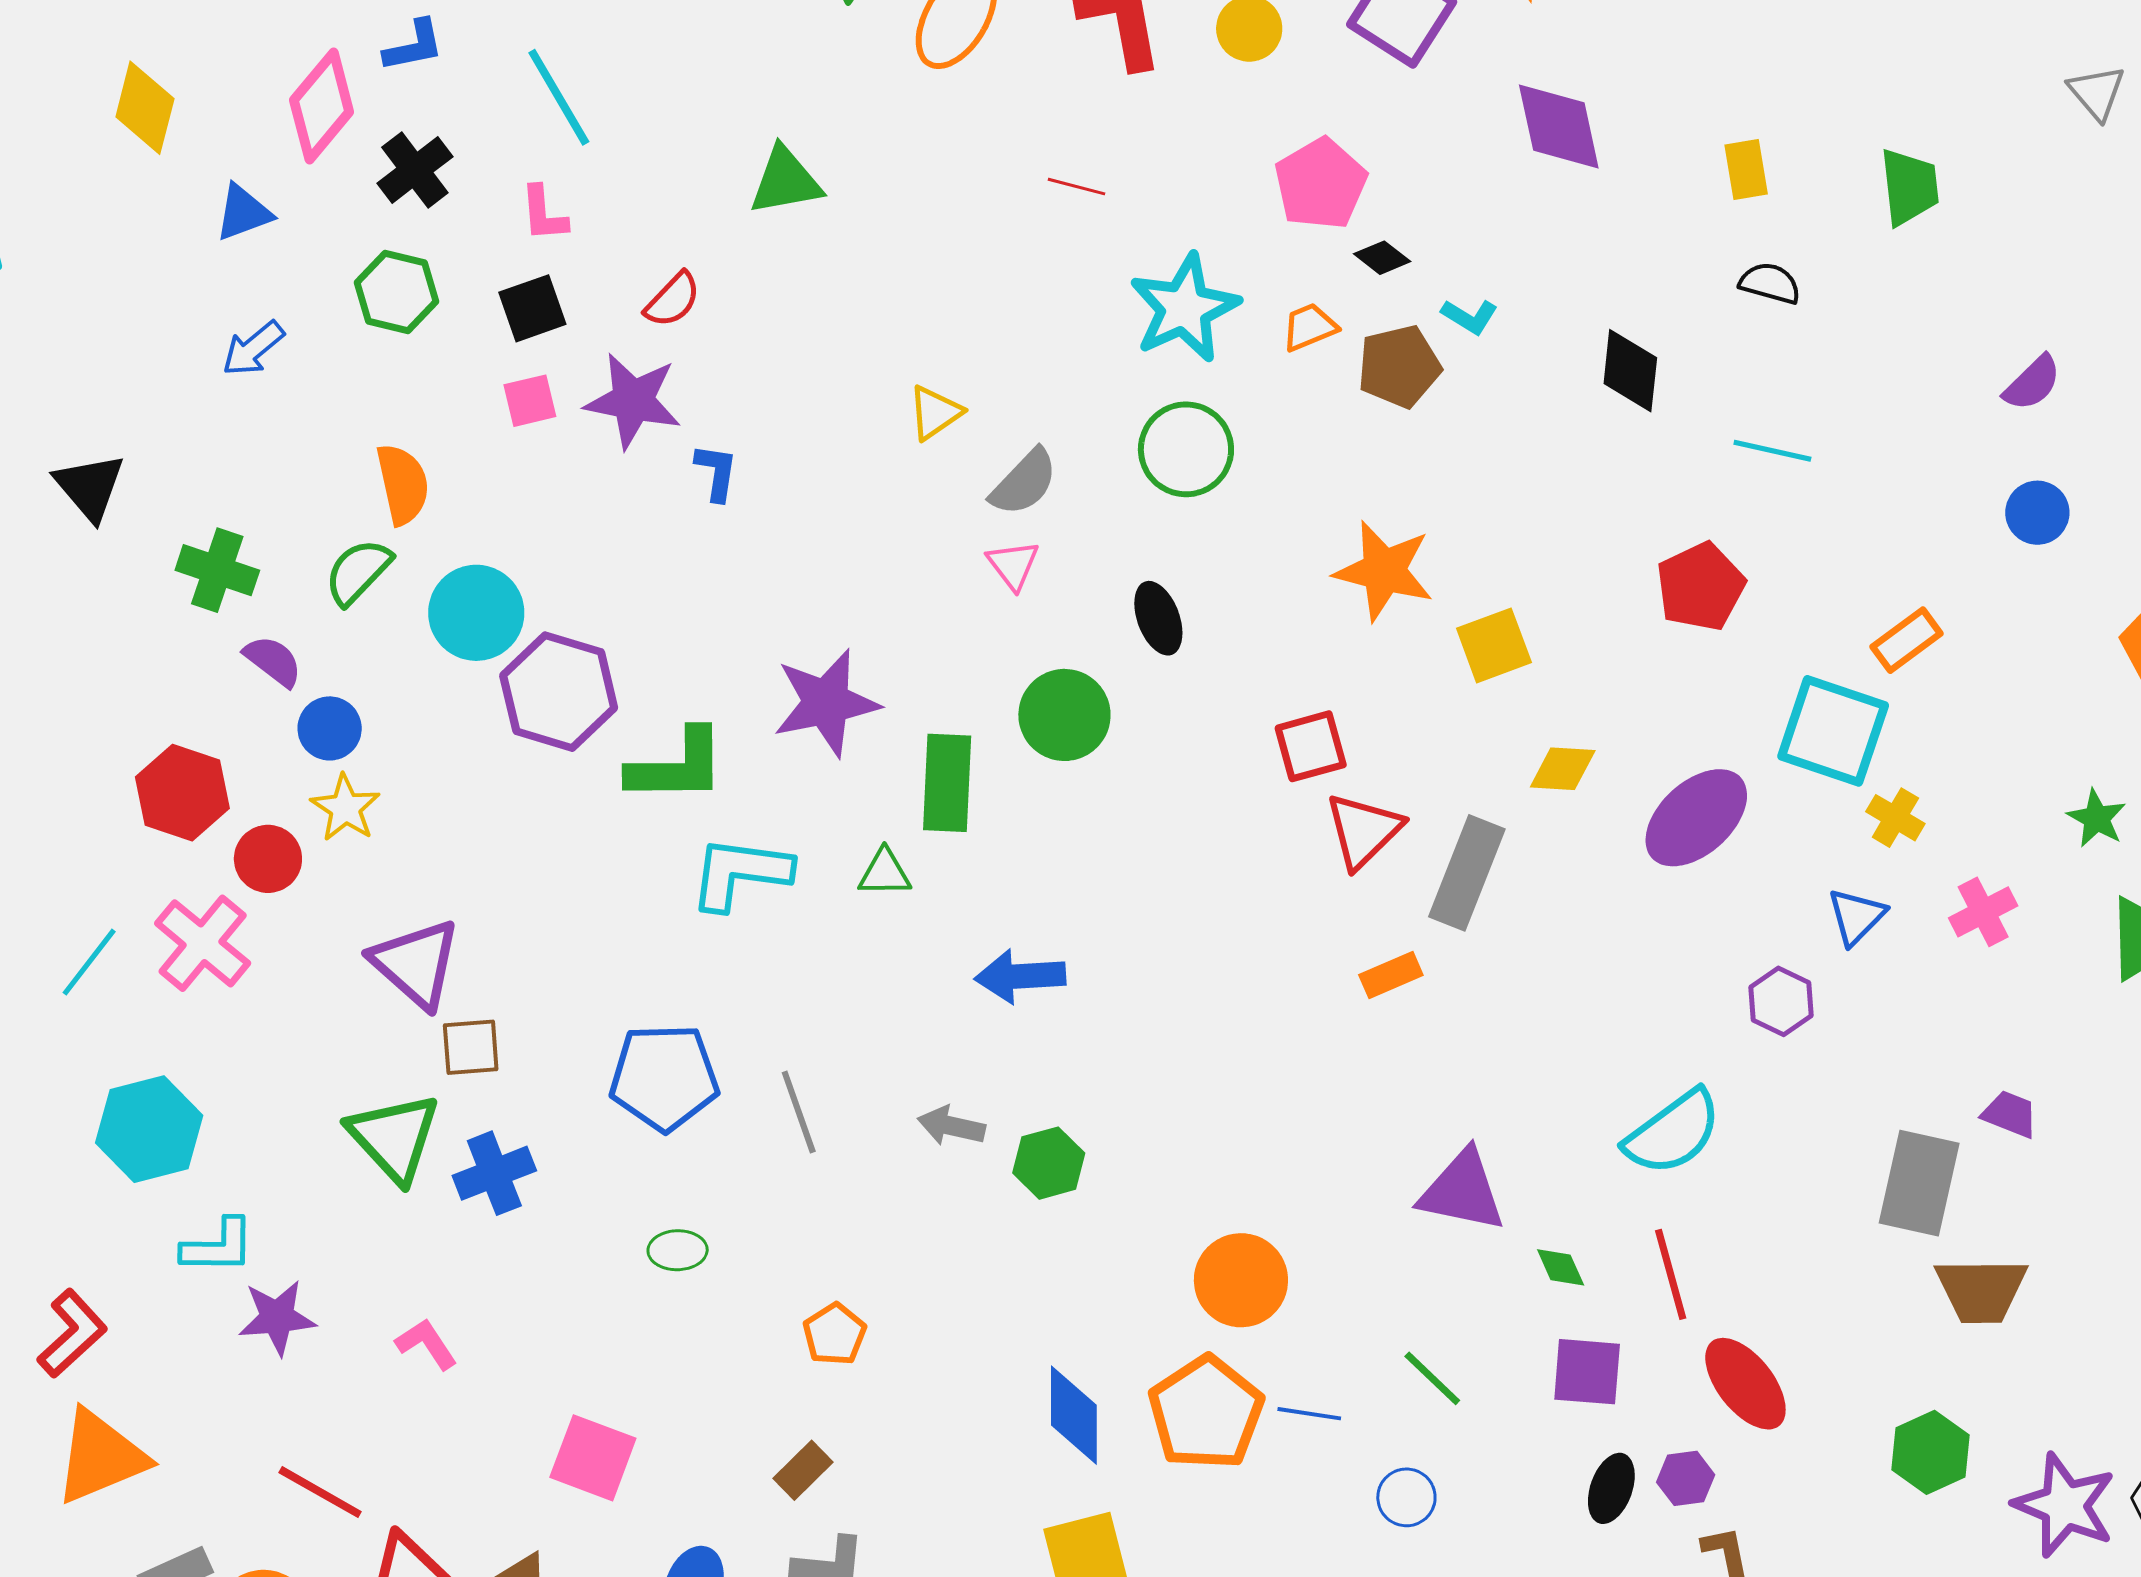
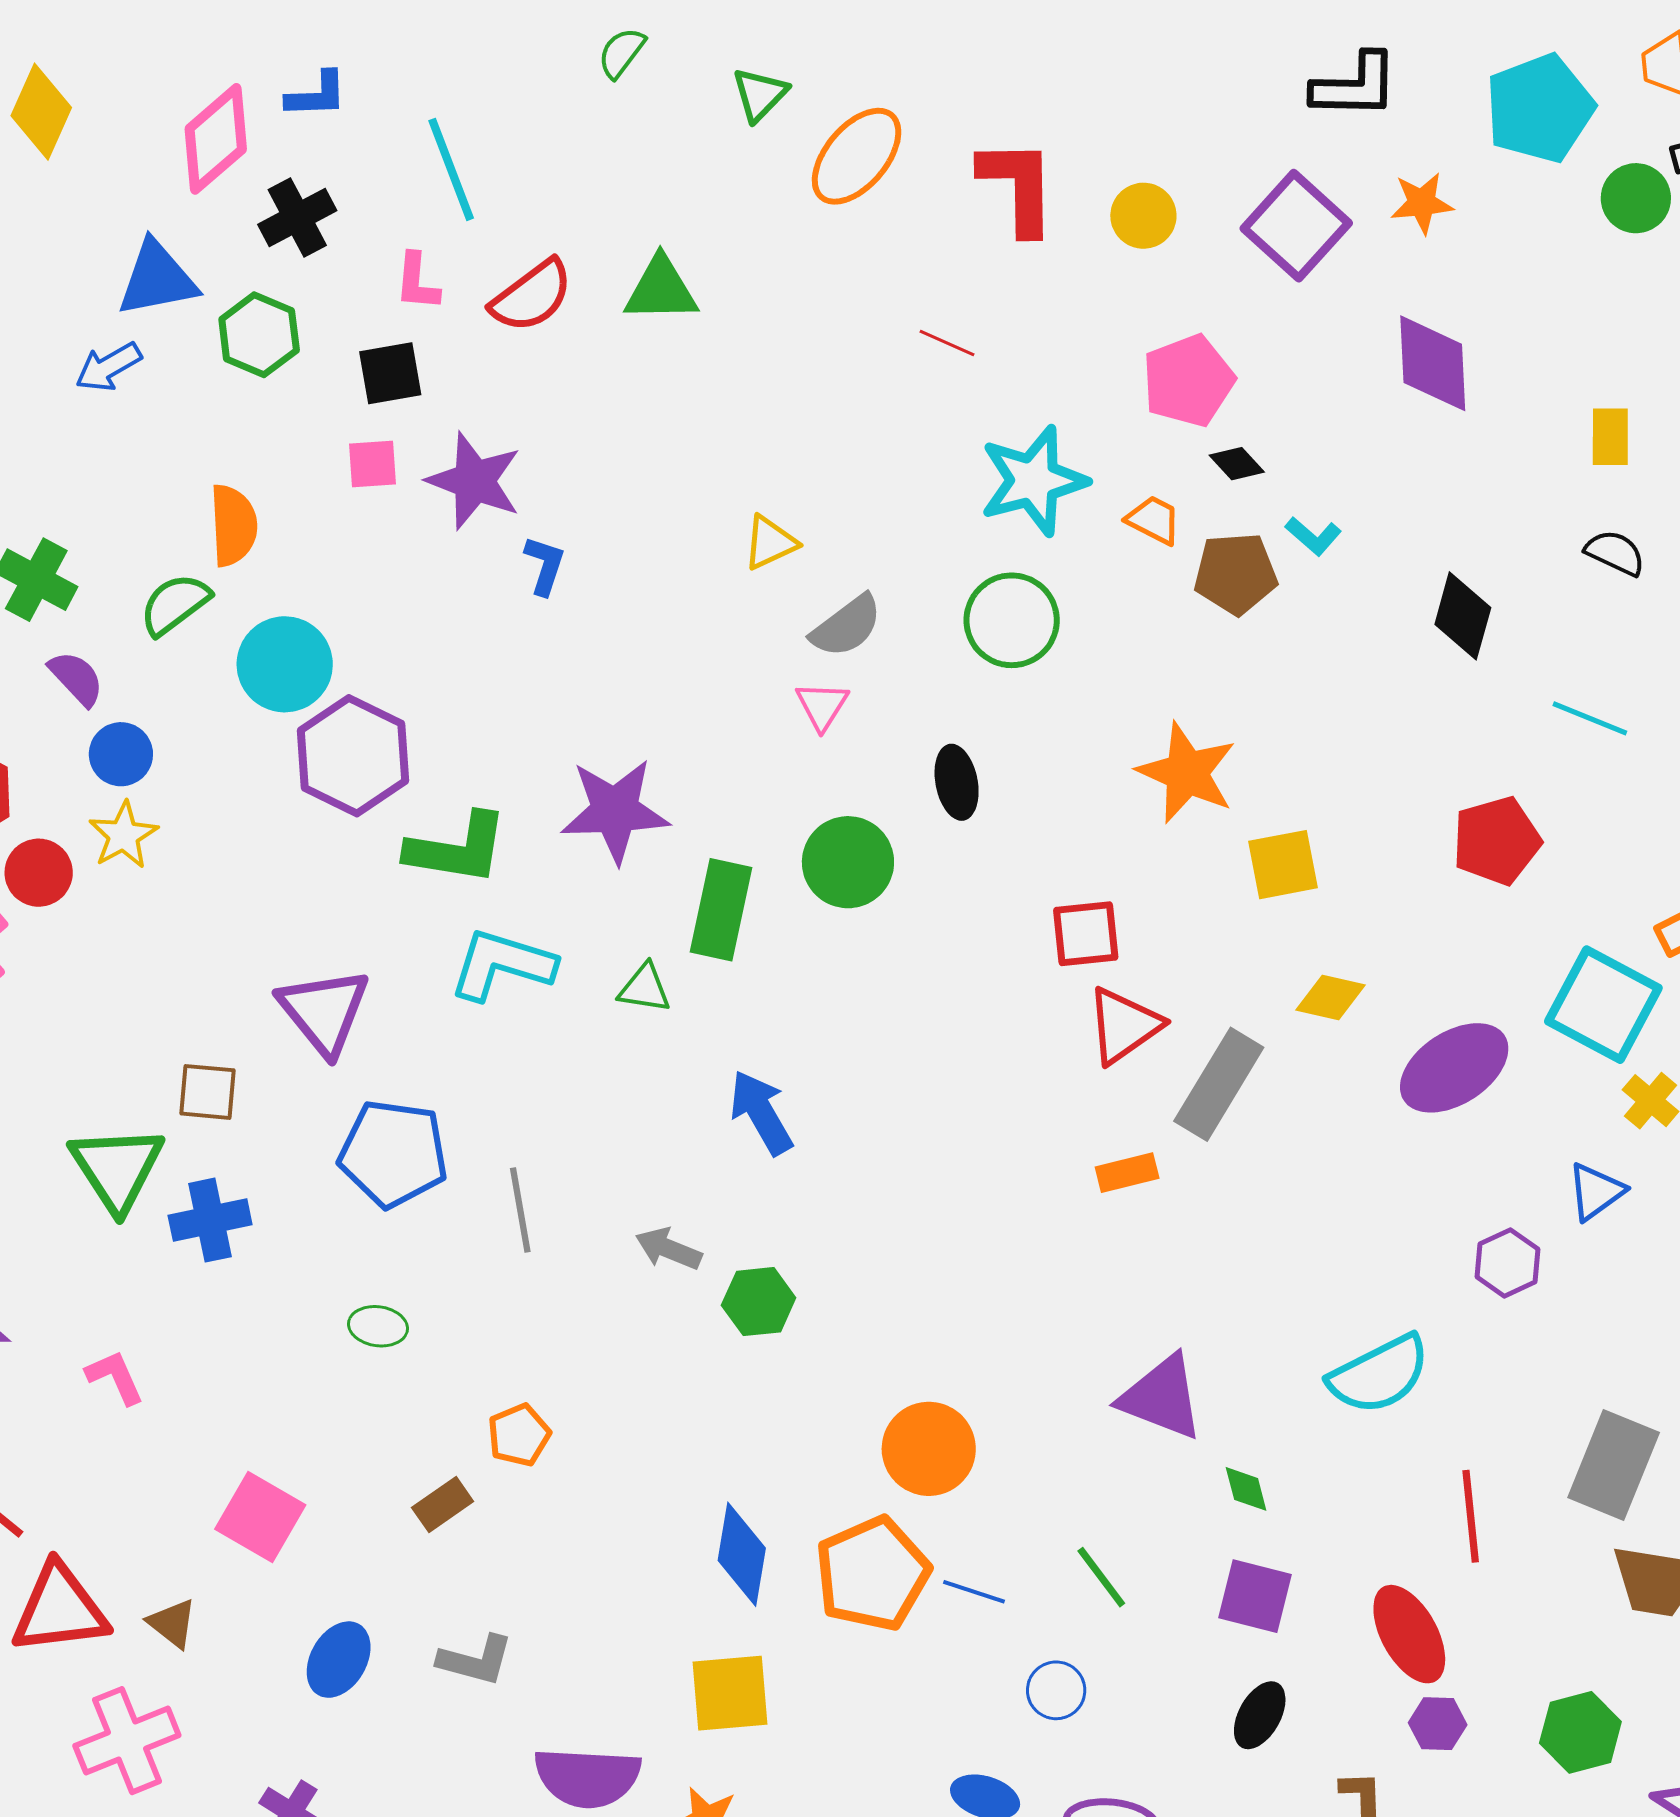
blue triangle: (243, 213) -> (157, 279), moved, size x1.4
red semicircle: (673, 300) -> (532, 296), moved, size x1.4
orange trapezoid: (1309, 327) -> (1154, 520), turned 40
purple triangle: (416, 963) -> (324, 1011), moved
blue arrow: (1020, 976) -> (761, 1113), turned 54
red line: (1671, 1274) -> (1471, 1516), moved
brown rectangle: (803, 1470) -> (443, 1505), moved
purple hexagon: (1686, 1478) -> (1438, 1724), moved

